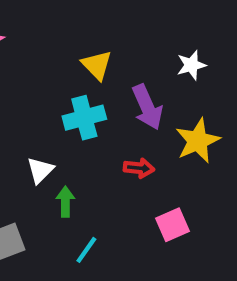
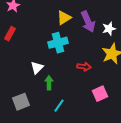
yellow triangle: (97, 65) -> (64, 18), turned 42
white star: (191, 65) -> (109, 29), moved
purple arrow: (147, 107) -> (88, 22), moved

